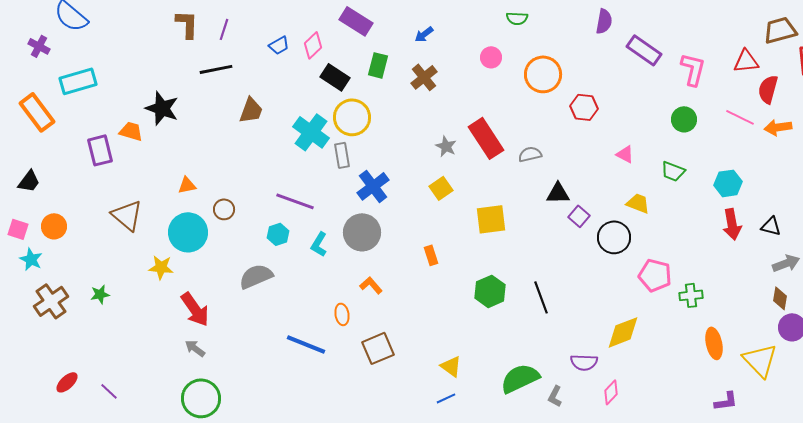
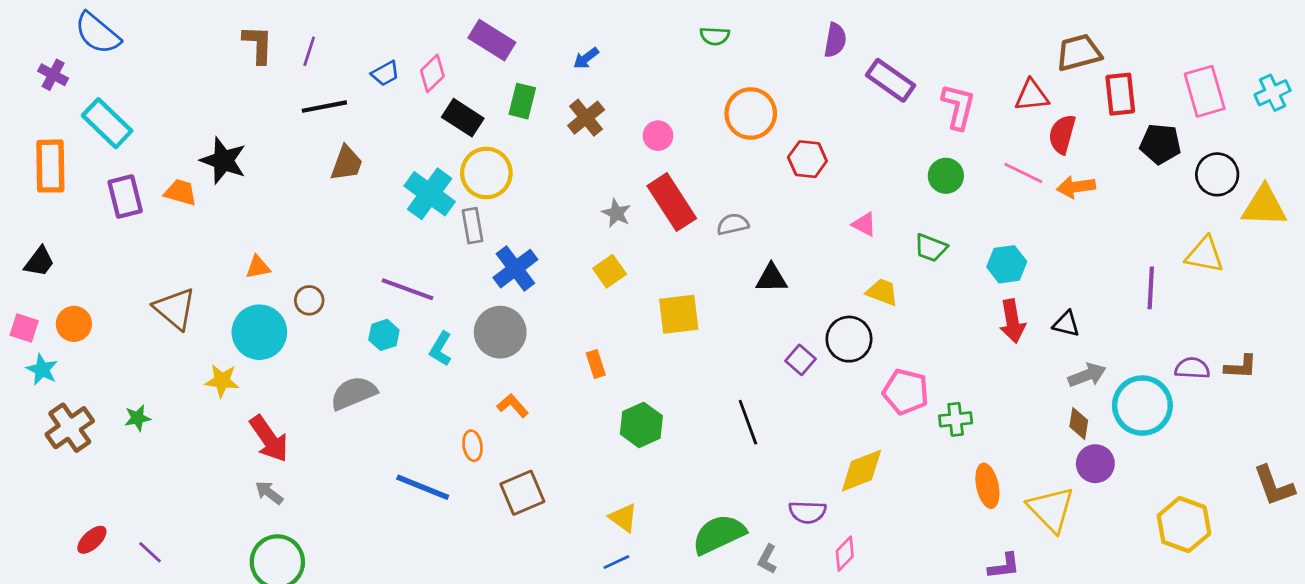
pink circle: (491, 57) -> (658, 136), moved
black line: (216, 69) -> (324, 107), moved
cyan rectangle: (78, 81) -> (107, 123), turned 60
orange rectangle: (37, 112) -> (50, 166), turned 36
purple rectangle: (100, 150) -> (125, 197), moved
purple square: (579, 216) -> (801, 360), moved
green hexagon: (490, 291) -> (641, 425), moved

